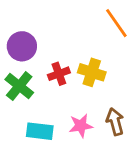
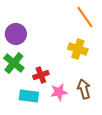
yellow cross: (92, 72) -> (78, 49), moved
red cross: (59, 74) -> (41, 75), moved

